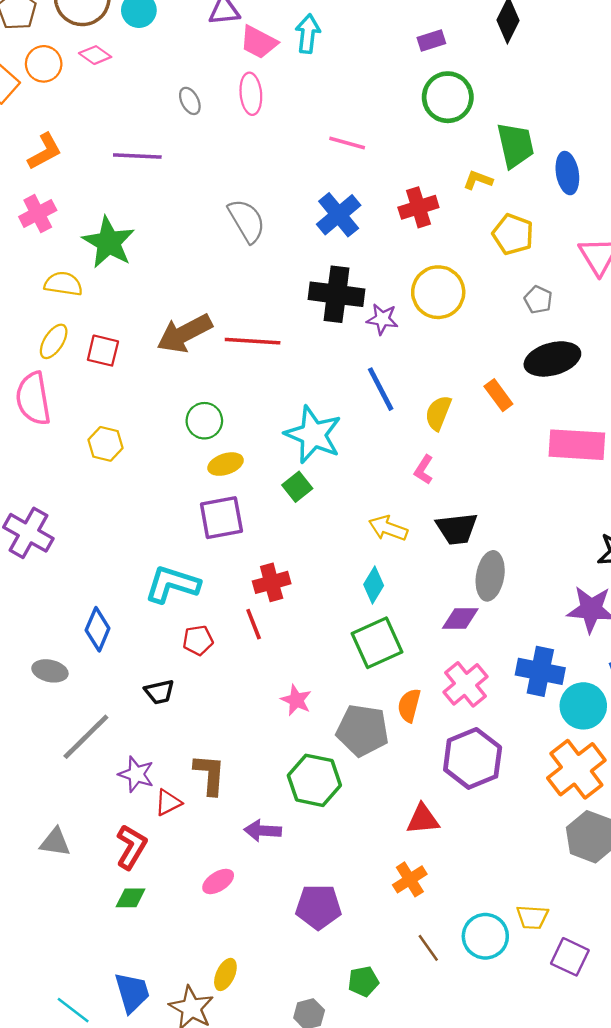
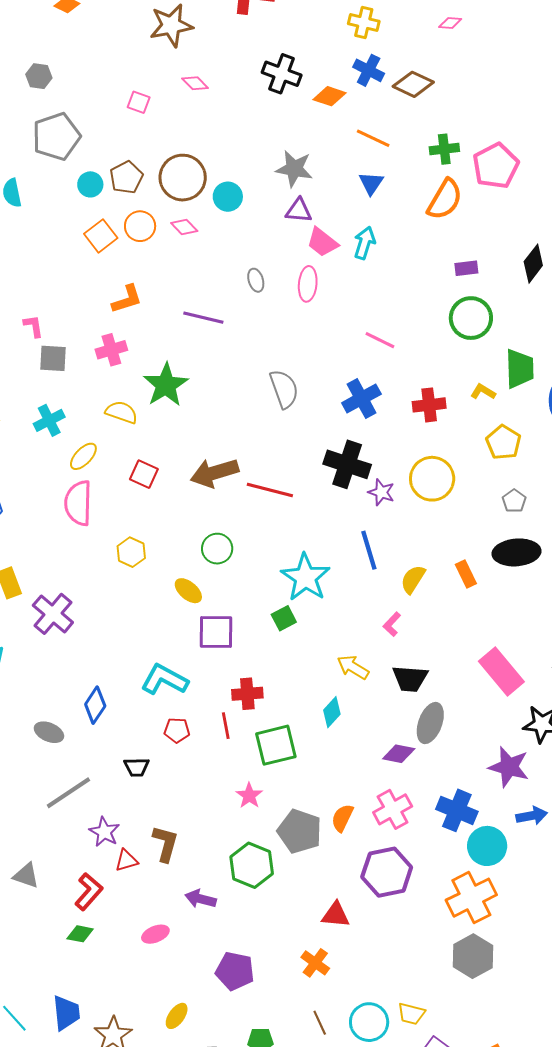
yellow ellipse: (54, 341) -> (83, 456), moved
pink rectangle: (577, 445) -> (501, 671), moved, turned 36
yellow ellipse: (226, 464) -> (188, 591), moved, turned 48
green square: (377, 643) -> (276, 745), moved
orange cross: (410, 879) -> (315, 963), turned -32
yellow ellipse: (225, 974) -> (177, 1016), moved

